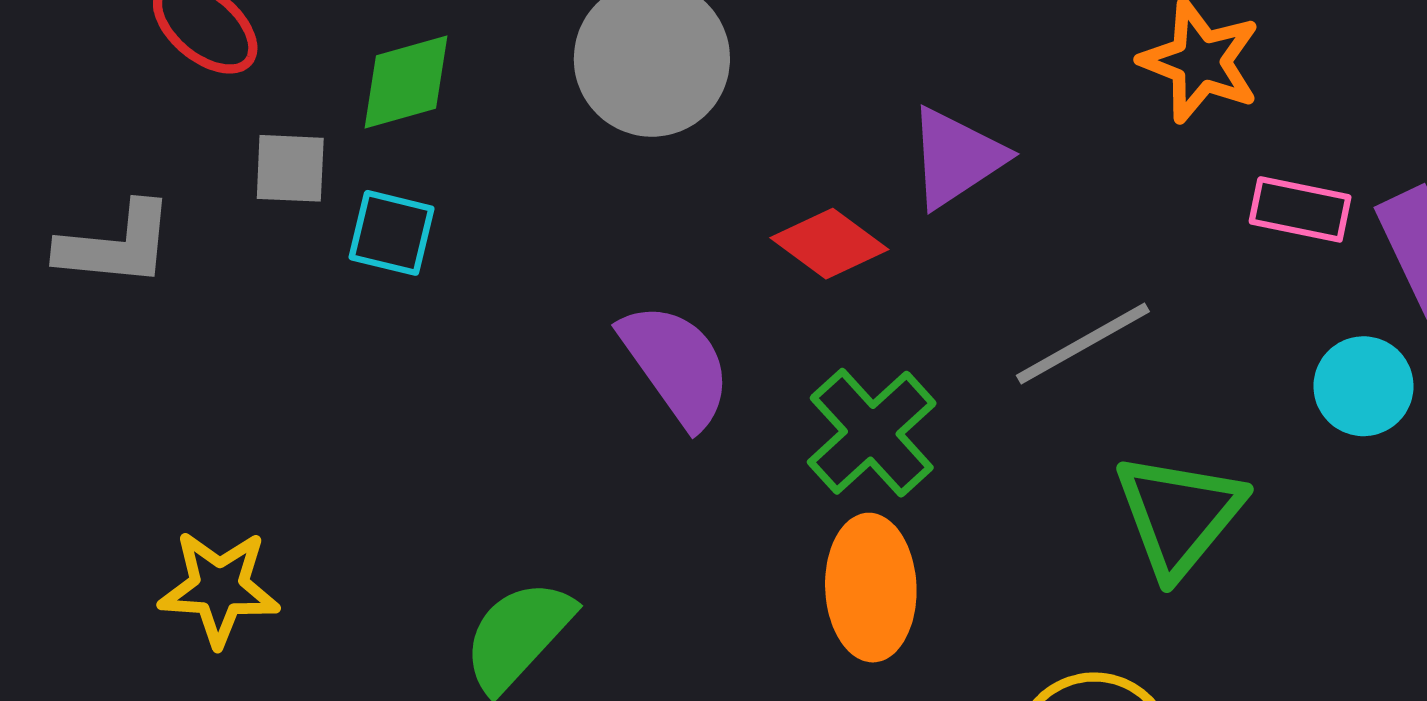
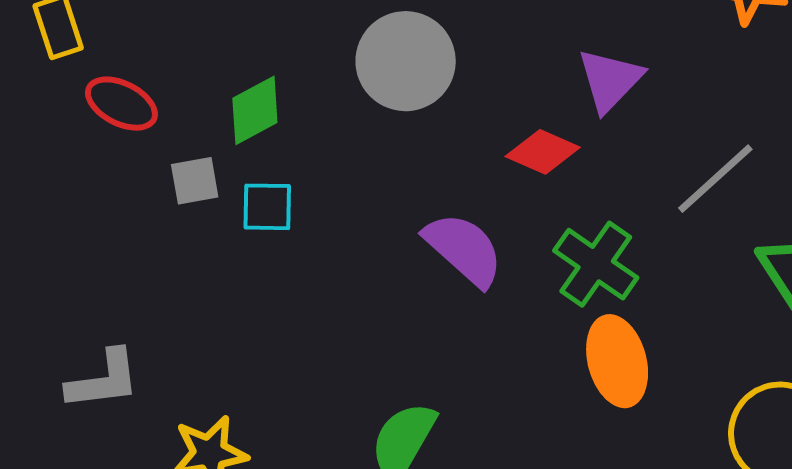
gray L-shape: (116, 245) -> (103, 380), moved

